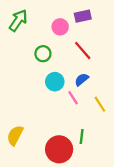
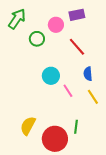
green circle: (43, 54) -> (37, 39), moved
blue semicircle: (82, 79) -> (88, 74), moved, turned -56
yellow semicircle: (15, 135) -> (28, 126), moved

